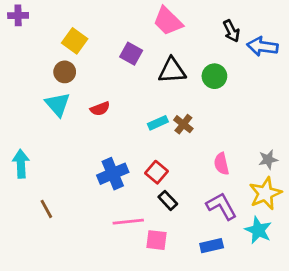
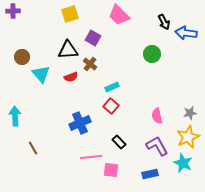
yellow square: (75, 41) -> (70, 14), moved, turned 36
black triangle: (172, 71) -> (68, 50), moved
brown circle: (65, 72) -> (22, 57), moved
brown cross: (183, 124) -> (90, 64), moved
red square: (157, 172) -> (111, 106), moved

